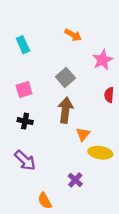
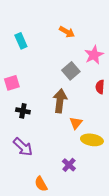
gray square: (65, 77) -> (71, 71), moved
pink square: (24, 89) -> (12, 83), moved

